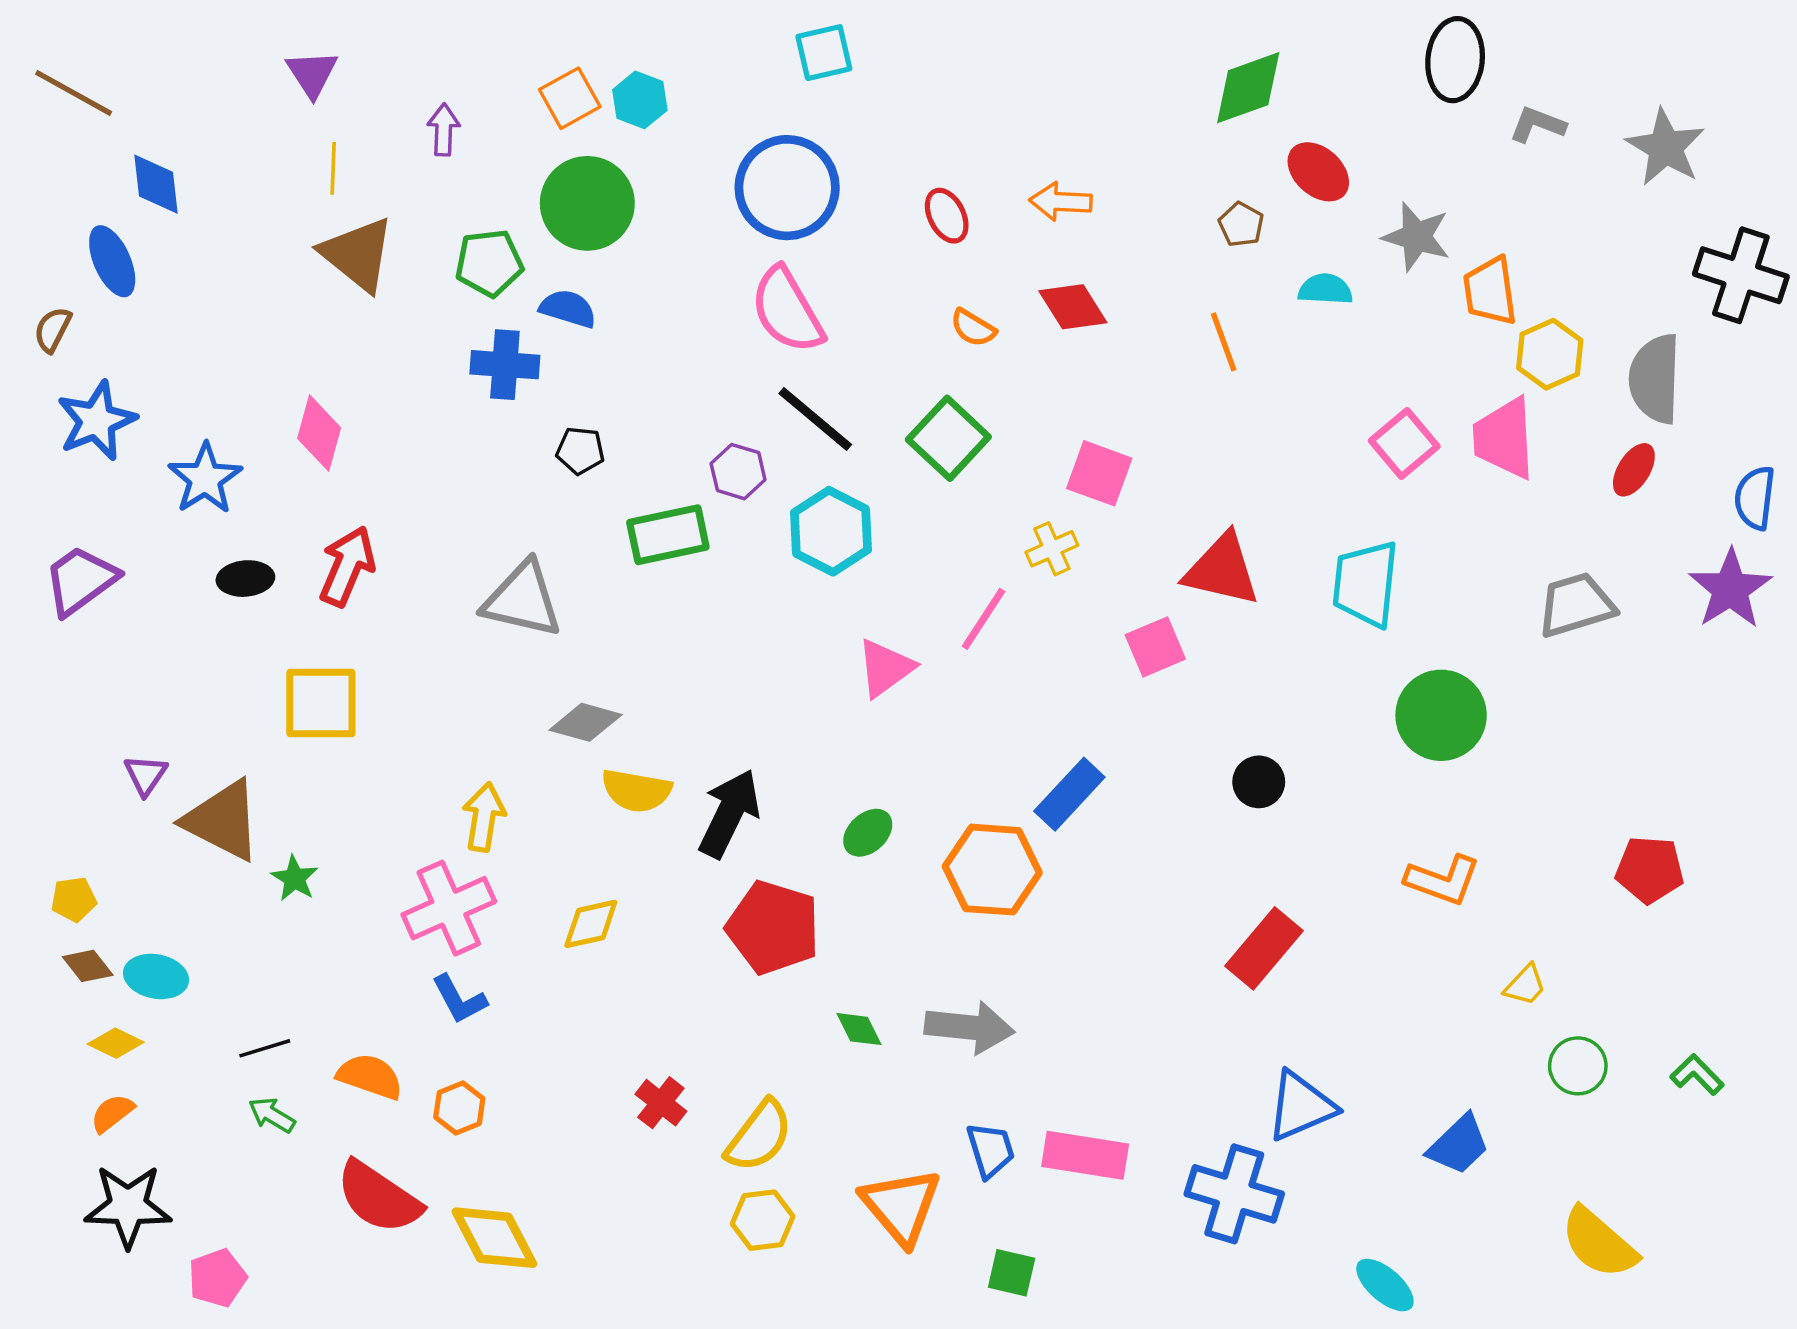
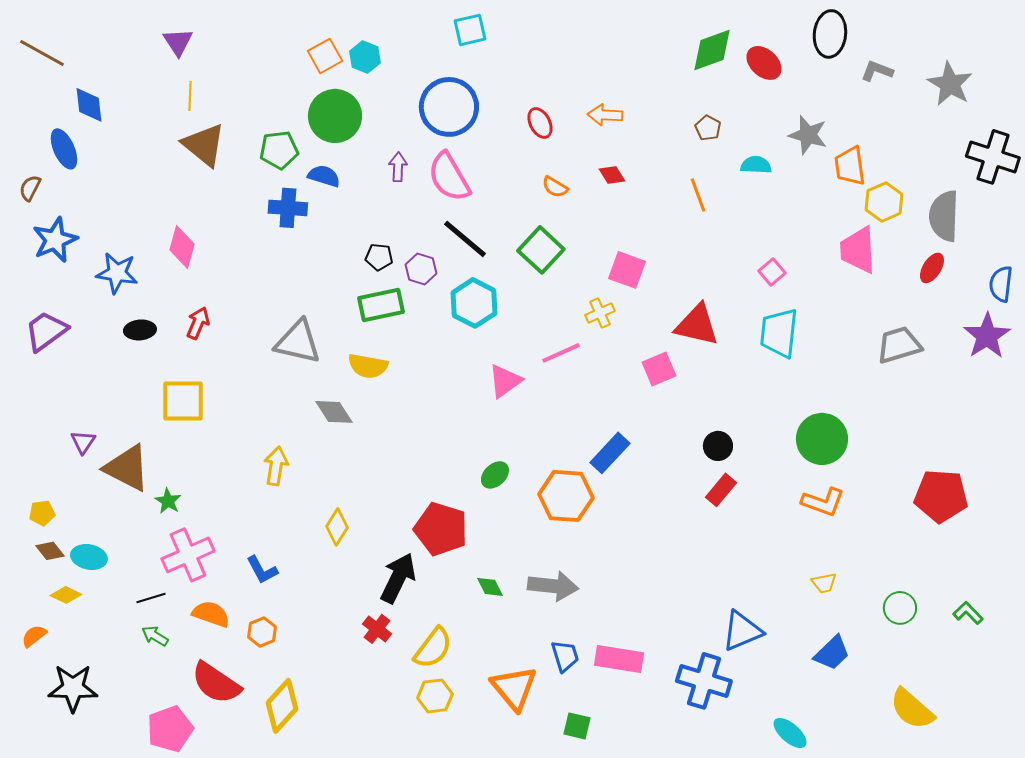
purple arrow: (444, 130) -> (398, 167), moved
red ellipse: (1318, 172) -> (764, 63), moved
red diamond: (1073, 307) -> (612, 175), size x0.7
pink square: (1404, 444) -> (772, 272), moved, size x0.7
black pentagon: (580, 451) -> (379, 257), moved
blue star: (205, 479) -> (117, 273), turned -30
red arrow: (347, 566) -> (198, 323), size x0.7
pink line: (983, 619) -> (561, 353), turned 33
green circle: (1441, 715) -> (822, 439), moved
gray diamond: (586, 722) -> (334, 412), turned 42
yellow semicircle: (636, 791) -> (368, 366), moved
black arrow: (729, 813) -> (398, 578), moved
red pentagon: (1650, 870) -> (941, 496), size x1.4
pink cross: (449, 908) -> (188, 555), moved
yellow diamond: (591, 924) -> (337, 527), turned -45
red rectangle: (1264, 948) -> (721, 490), moved, size x0.7
yellow trapezoid: (1525, 985) -> (824, 583), moved, turned 36
orange semicircle: (112, 1113) -> (34, 636), moved
yellow diamond: (494, 1238) -> (282, 706), turned 70
pink pentagon: (217, 1278) -> (170, 729), moved, size x1.4

